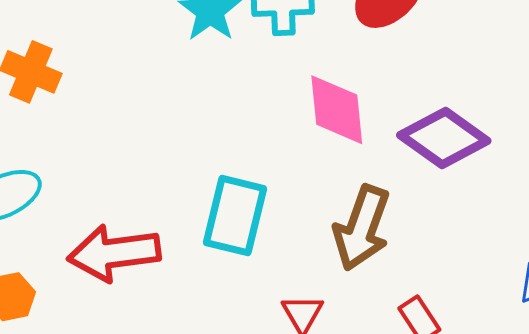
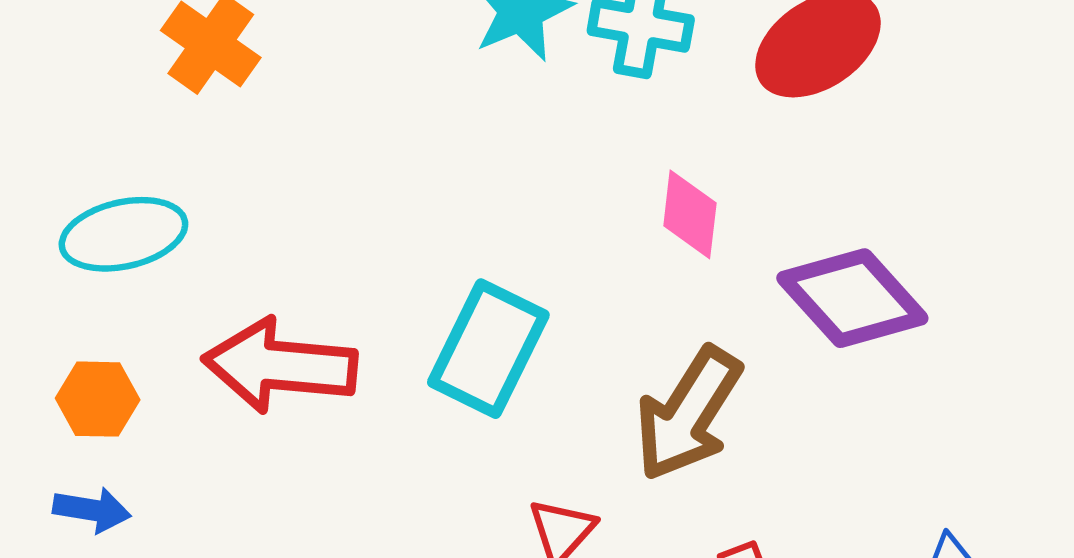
pink diamond: (337, 110) -> (690, 214), size x0.7

